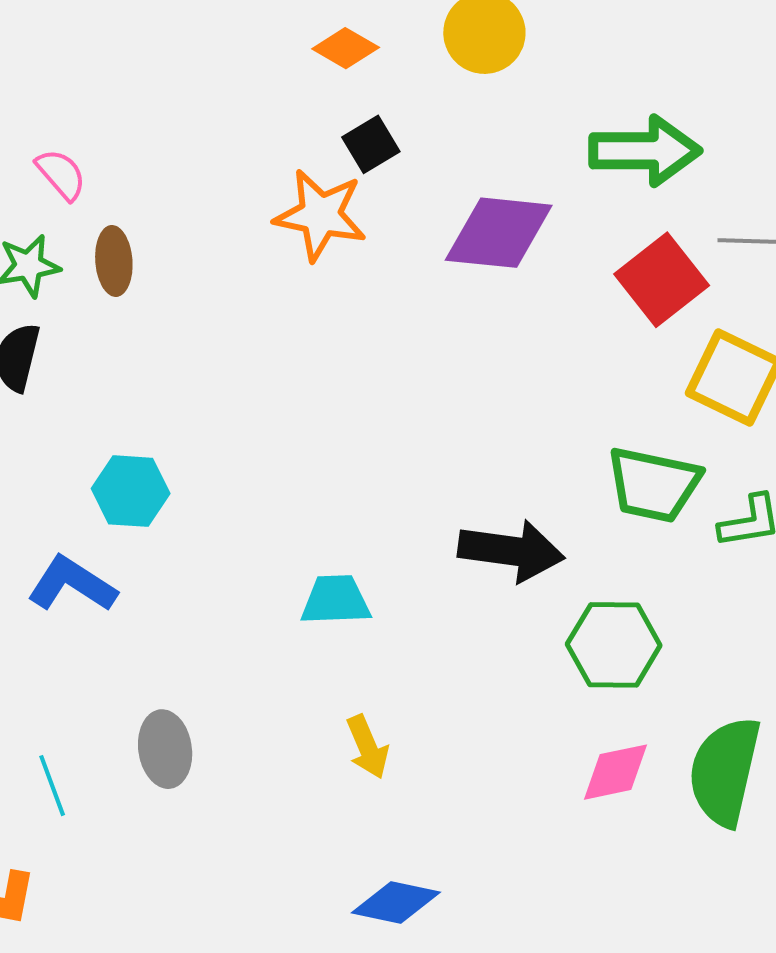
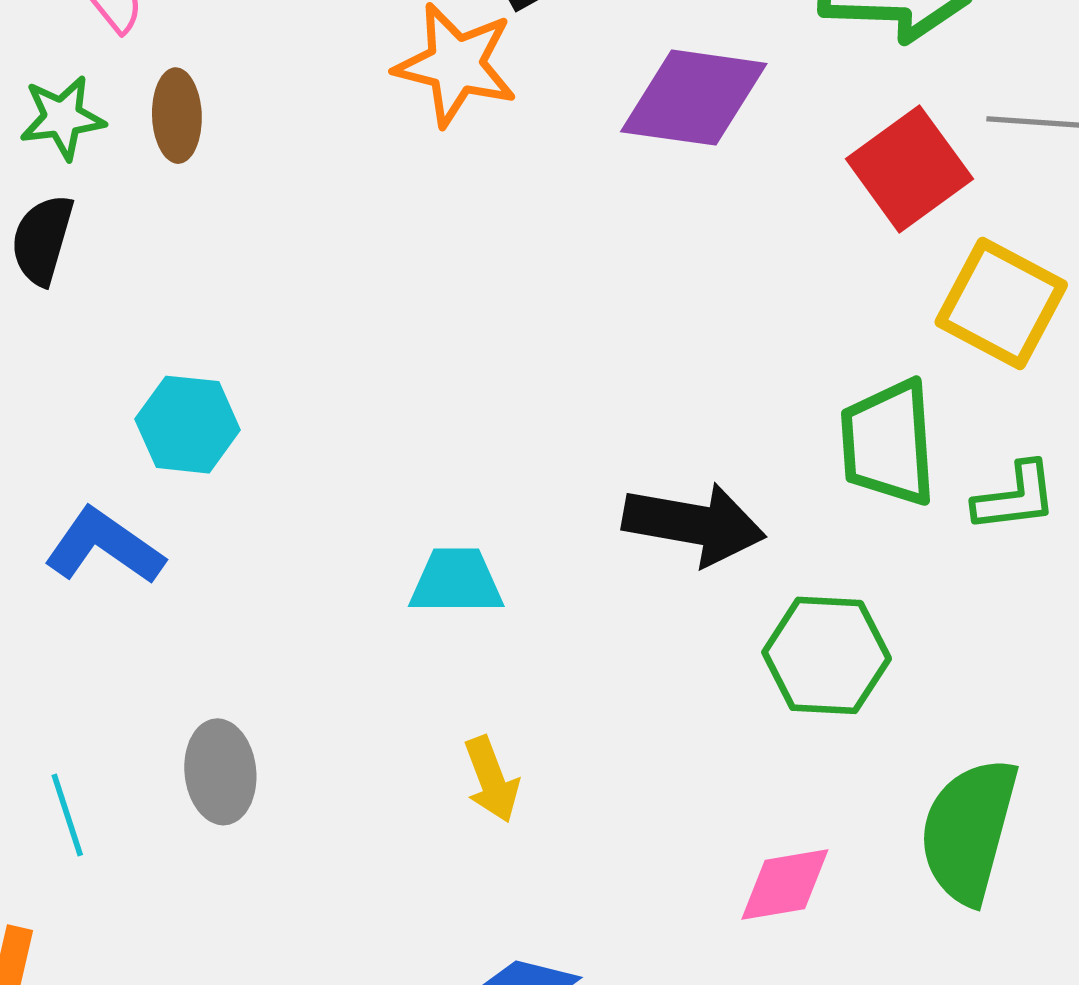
green trapezoid: (654, 485) -> (888, 443), turned 72
pink diamond: (615, 772) -> (785, 885), moved

